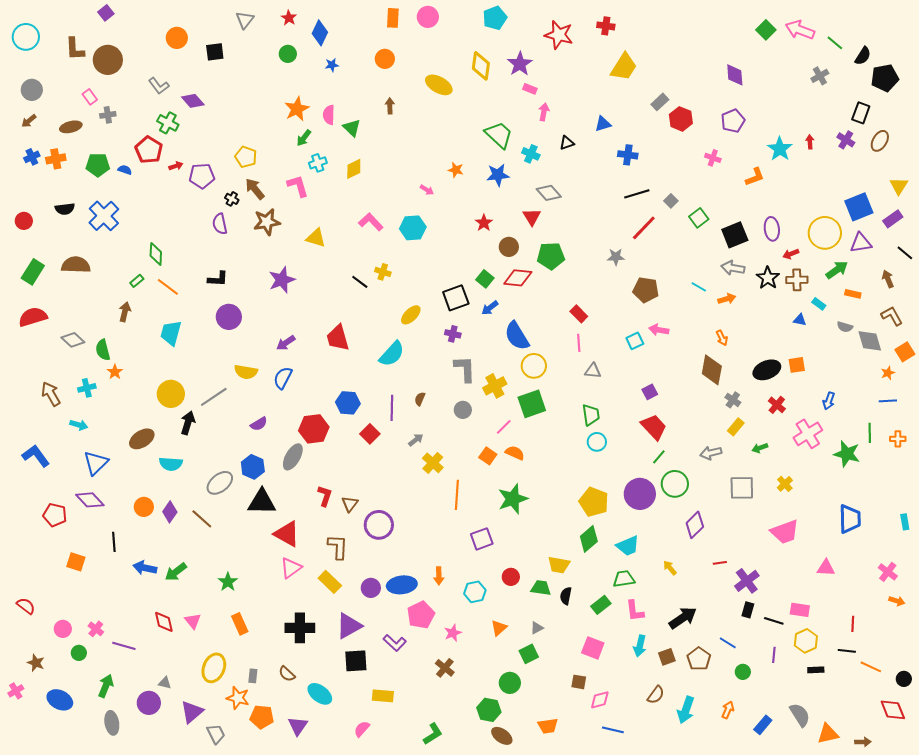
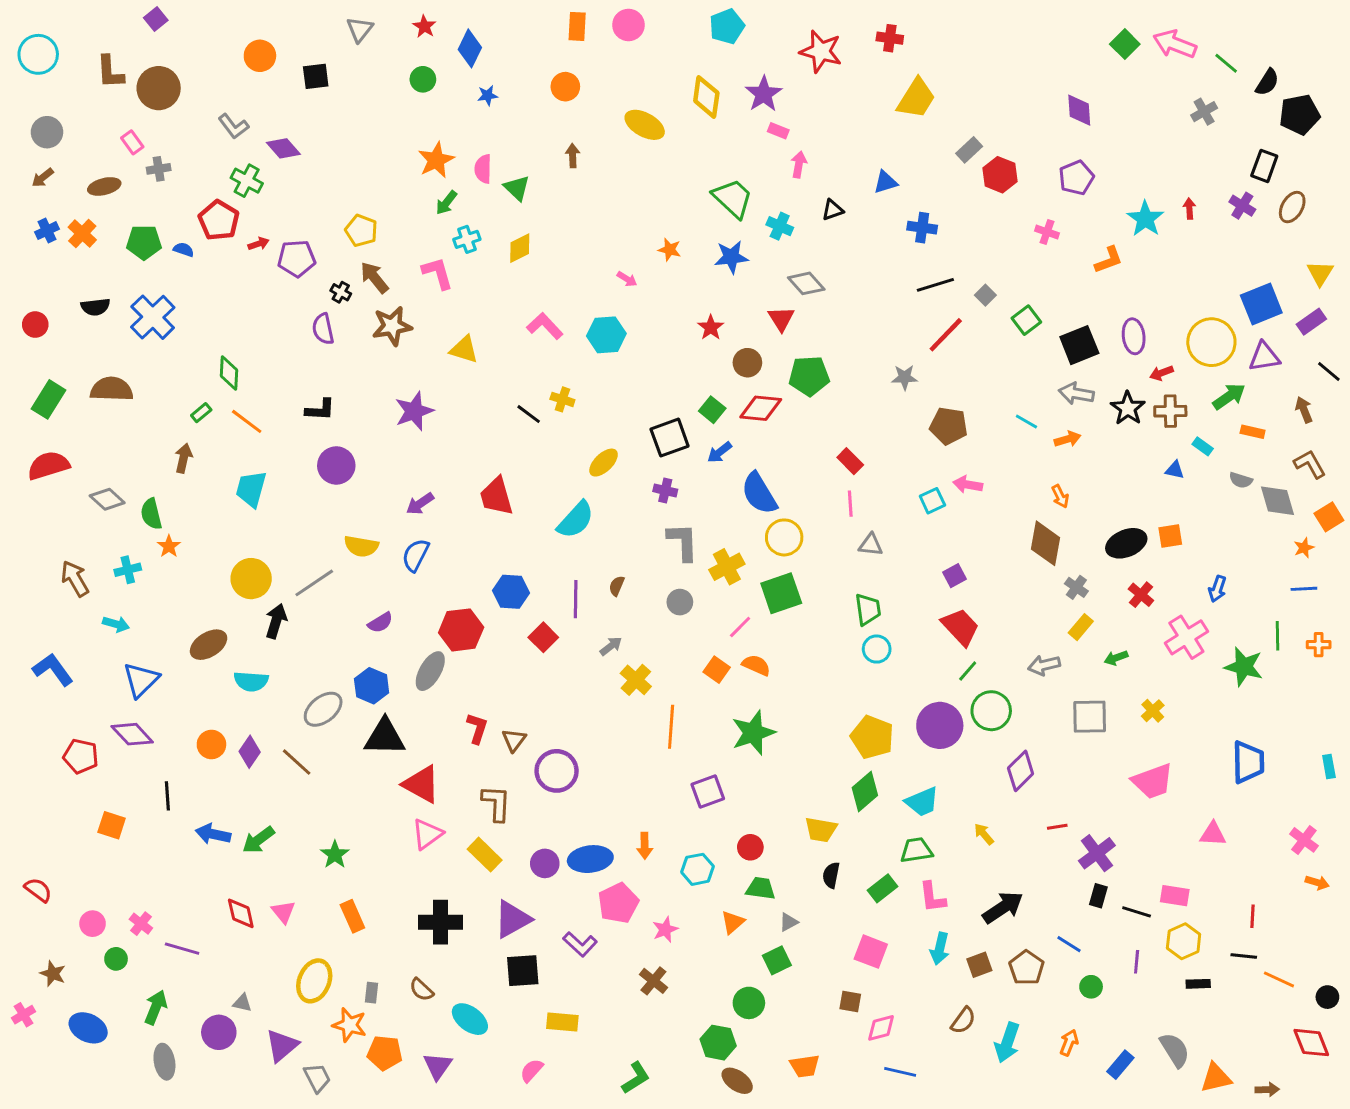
orange cross: (56, 159) -> (82, 233), turned -36
green trapezoid: (541, 588) -> (761, 888), moved

